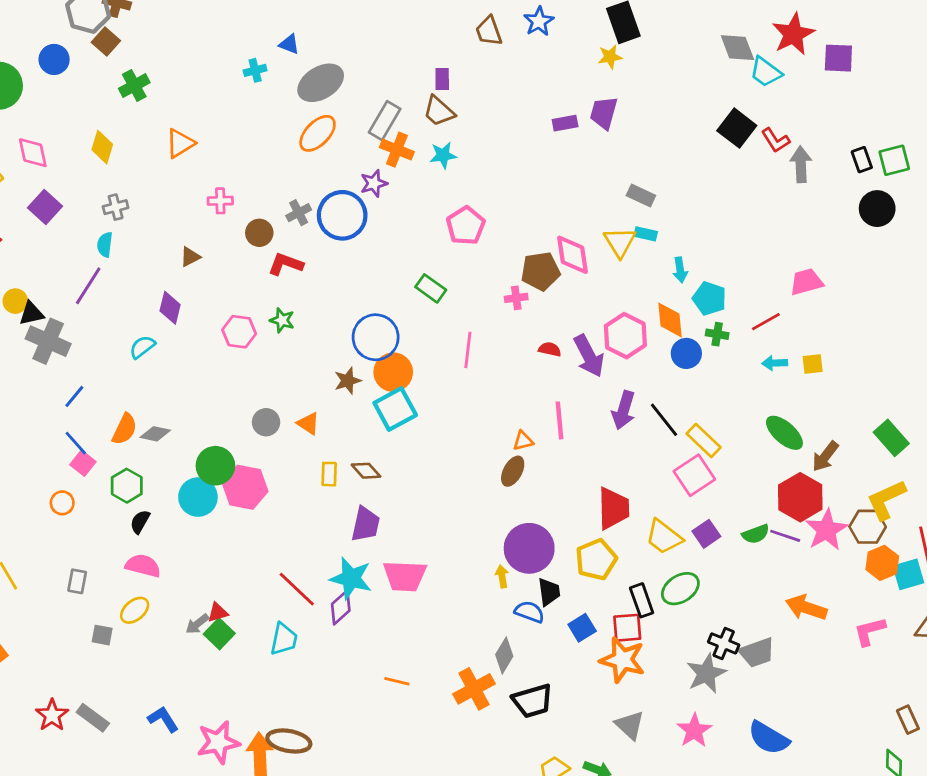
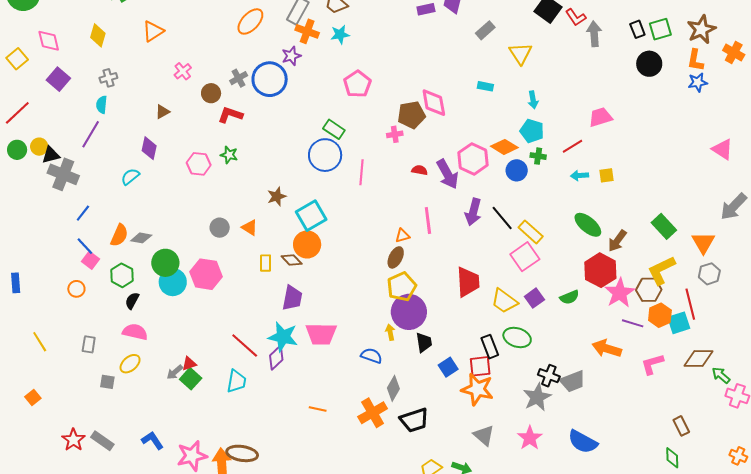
gray rectangle: (641, 195) -> (485, 30), moved, turned -66
pink cross: (220, 201) -> (183, 71), turned -36
yellow triangle: (620, 242) -> (521, 53), moved
cyan arrow: (680, 270) -> (533, 100), moved
orange diamond: (670, 320) -> (504, 147), turned -52
blue circle: (376, 337) -> (325, 155), moved
orange circle: (393, 372) -> (307, 244), moved
green circle: (215, 466) -> (165, 263), moved
purple line: (785, 536) -> (633, 323), moved
yellow pentagon: (596, 559) -> (402, 287), moved
green ellipse: (680, 589) -> (517, 337), turned 52
blue semicircle: (529, 612) -> (371, 356), moved

